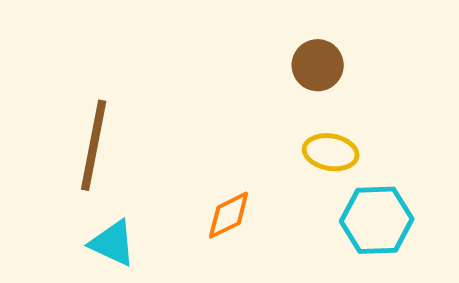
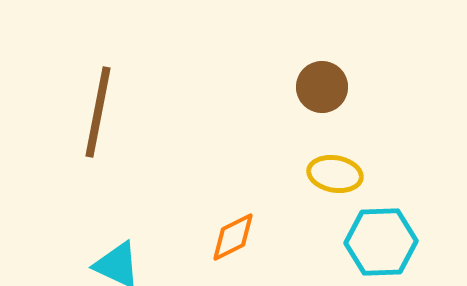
brown line: (94, 145) -> (98, 112), moved

